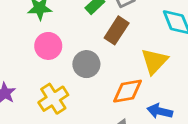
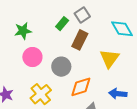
orange diamond: (128, 91) -> (81, 87), moved

